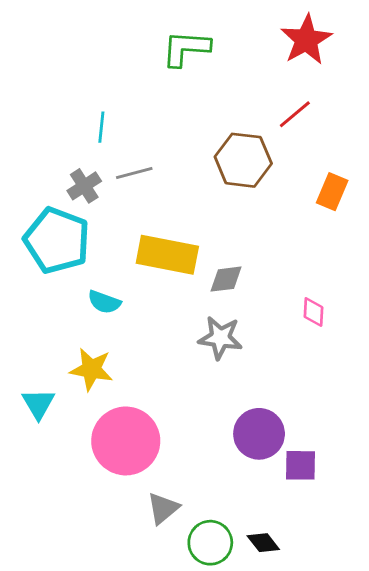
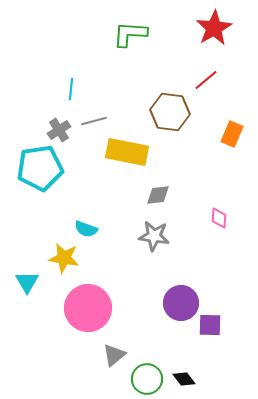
cyan pentagon: (57, 240) -> (40, 168), turned -30
yellow rectangle: (167, 255) -> (127, 152), moved
cyan semicircle: (104, 302) -> (86, 229), moved

